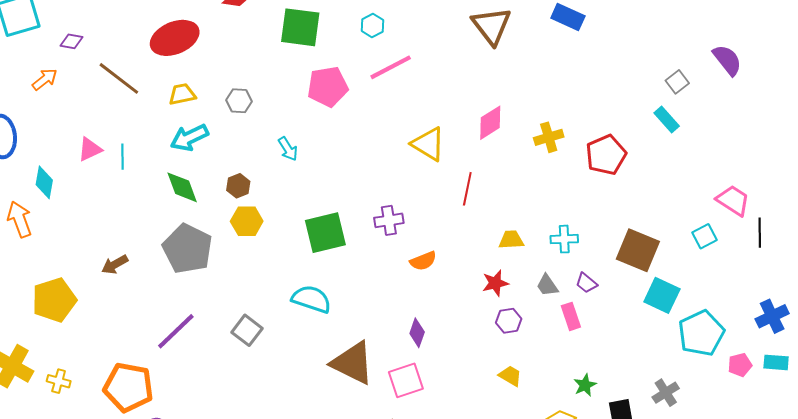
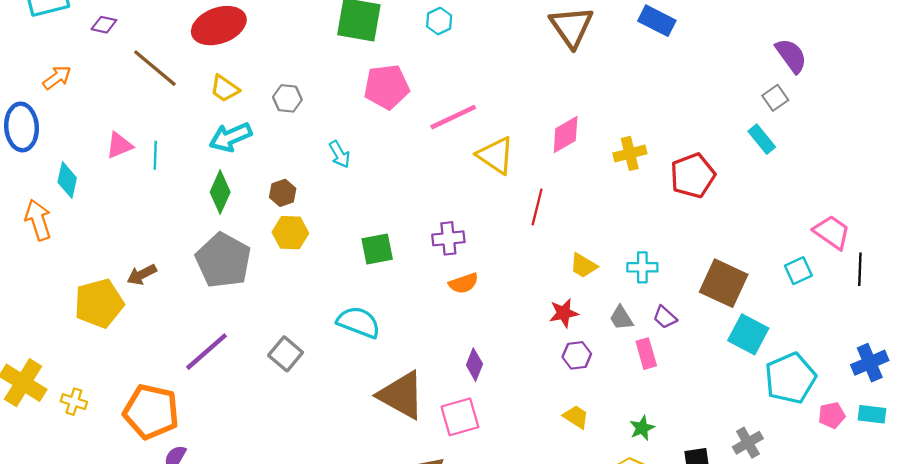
purple semicircle: (727, 60) -> (791, 56), moved
pink line: (391, 67) -> (453, 117), moved
orange arrow: (45, 79) -> (57, 78), moved
yellow trapezoid: (182, 94) -> (225, 89), turned -136
green diamond: (182, 187) -> (220, 192), turned 42
green square: (325, 233) -> (377, 249), size x0.7
yellow trapezoid: (511, 240) -> (583, 266), turned -148
orange semicircle: (423, 261) -> (464, 283), moved
yellow pentagon: (54, 300) -> (99, 303), moved
green star: (585, 385) -> (642, 428), moved

